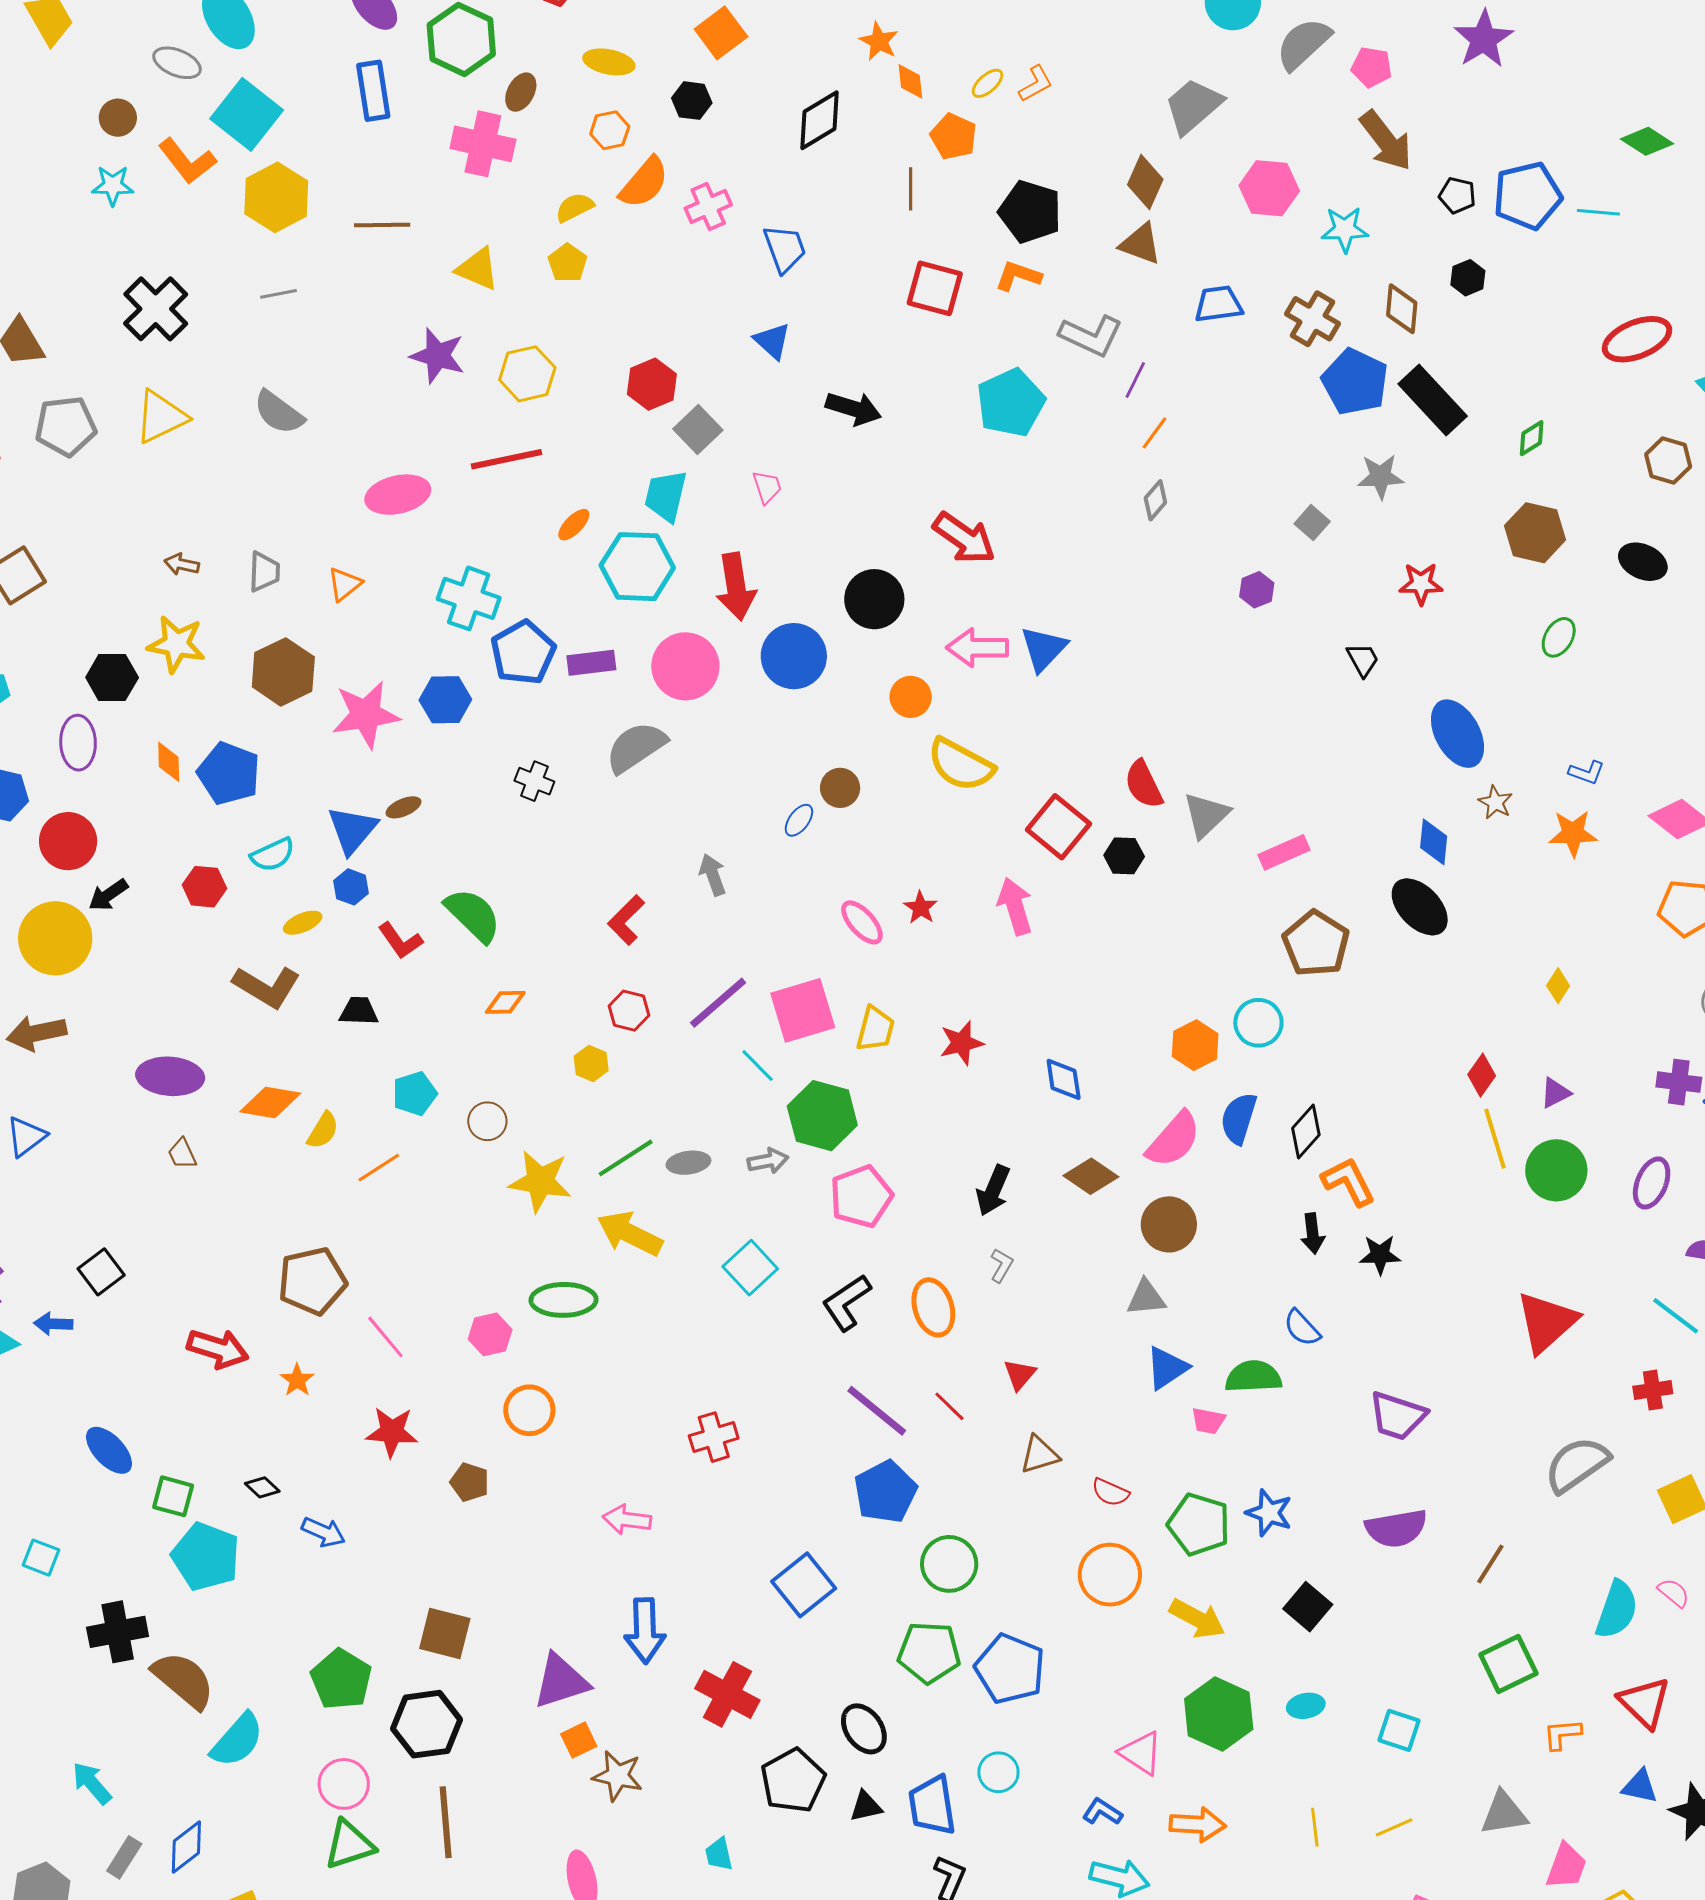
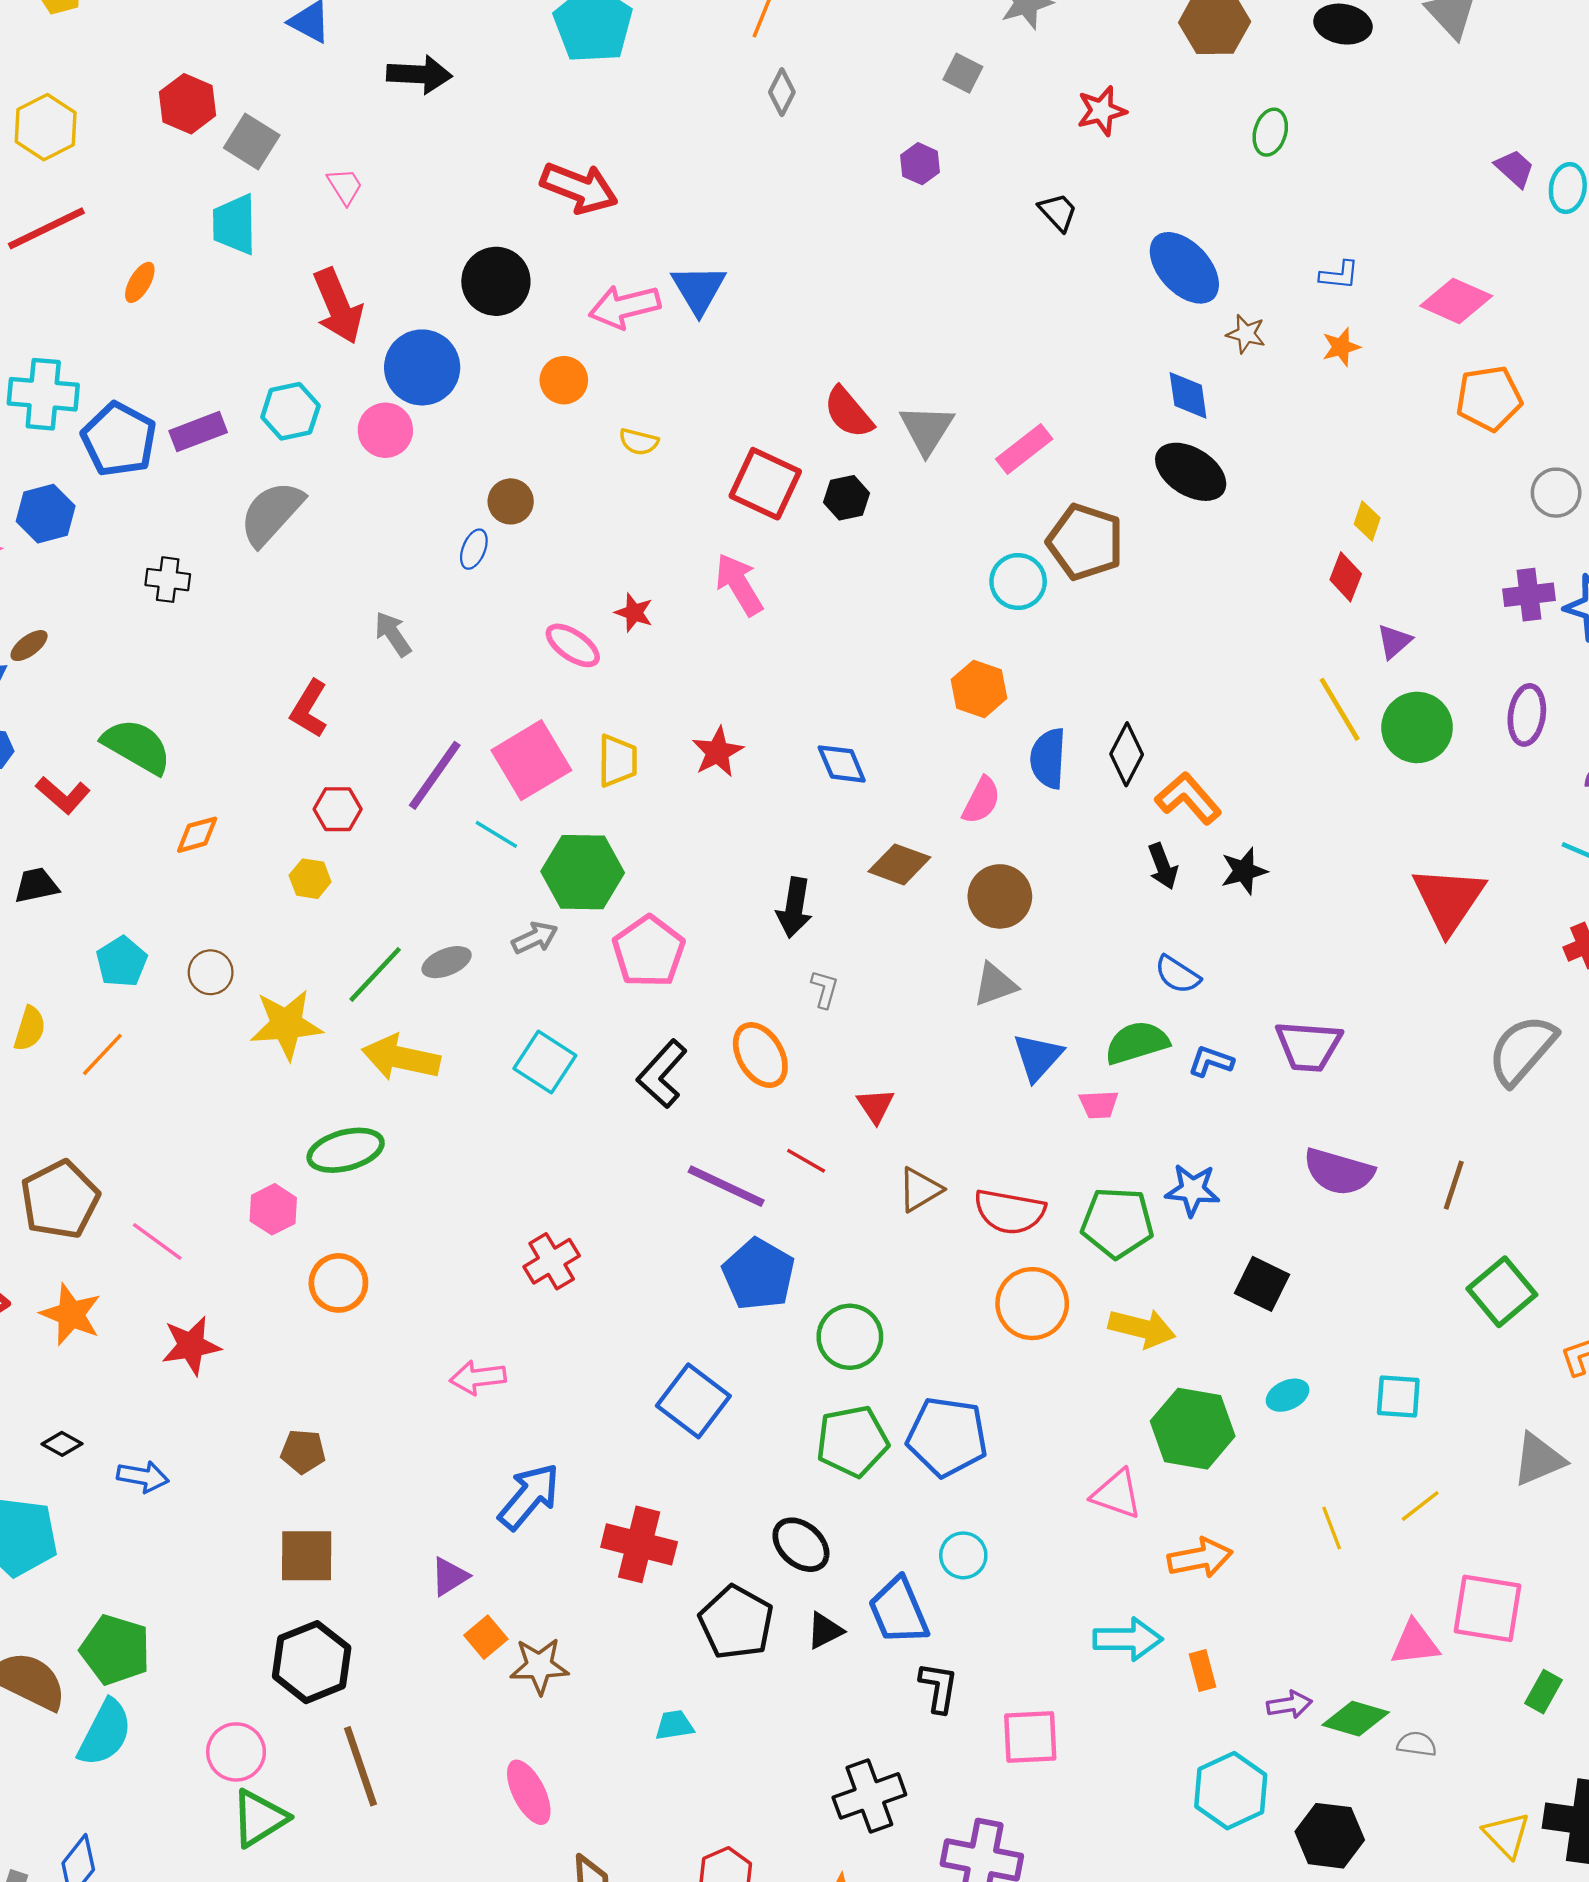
cyan hexagon: (637, 567) -> (290, 411), moved, size x0.7
pink circle: (685, 666) -> (385, 430), moved, size x0.7
yellow semicircle: (961, 765) -> (639, 442), size x0.5
orange star: (1573, 833) -> (1341, 347), size x0.7
cyan circle: (1258, 1023) -> (1018, 582), moved
red diamond: (1482, 1075) -> (1346, 577), moved
pink semicircle: (1174, 1140) -> (981, 800), size x0.7
orange star: (297, 1380) -> (71, 1314), size x1.6
brown pentagon: (470, 1482) -> (303, 1451), moved
red semicircle: (1110, 1492) -> (1010, 1212), size x1.6
purple semicircle: (1396, 1528) -> (1339, 1172), turned 40
blue arrow: (645, 1631) -> (529, 1496), turned -124
green pentagon: (341, 1679) -> (115, 1650), moved
purple triangle: (561, 1681) -> (450, 1576), size x0.6
blue L-shape: (1102, 1812) -> (1211, 1061), moved
cyan trapezoid: (719, 1854) -> (674, 1725), turned 108

